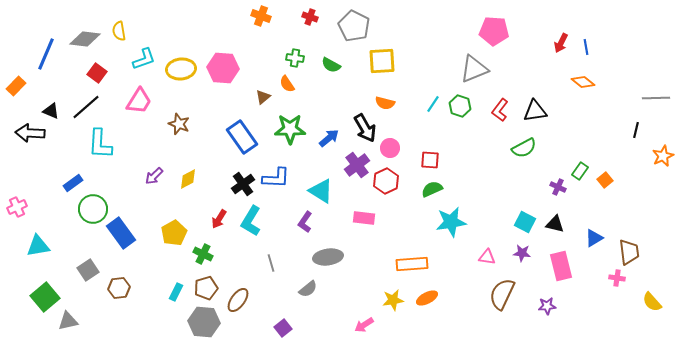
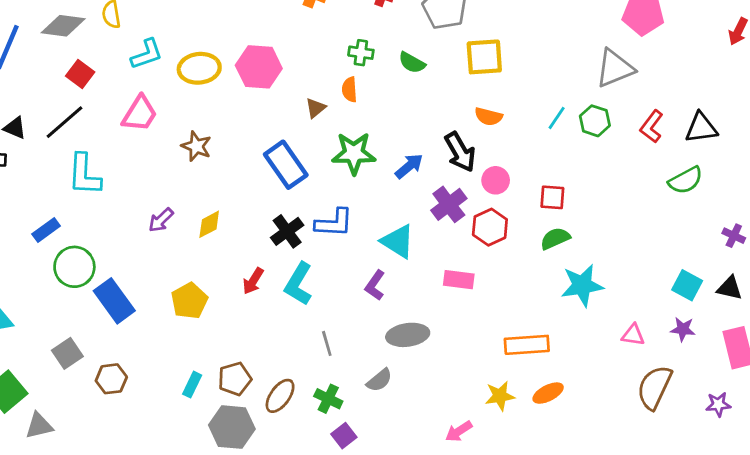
orange semicircle: (287, 84) -> (350, 90), turned 30
green cross: (203, 254) -> (328, 399), moved

